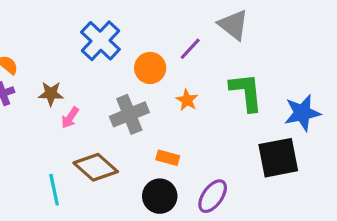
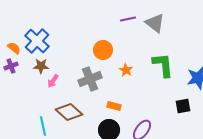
blue cross: (100, 41) -> (37, 41), moved
purple line: (190, 49) -> (128, 19), moved, turned 35
black square: (278, 158) -> (183, 106), size x0.6

